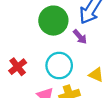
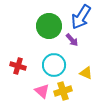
red cross: (18, 67) -> (18, 66), turned -35

